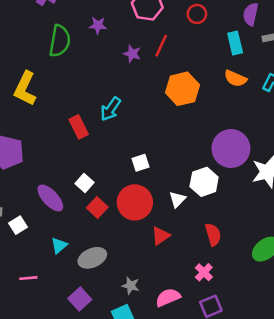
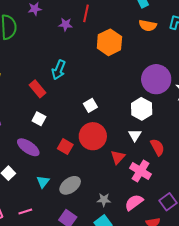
white square: (84, 183) -> (39, 119), moved
white triangle: (177, 199) -> (135, 135), moved
pink cross: (204, 272) -> (140, 171), moved, size x1.5

